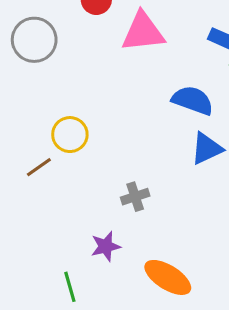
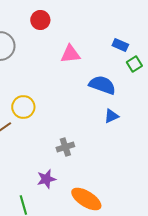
pink triangle: (143, 32) -> (70, 54), moved, size x0.7
blue triangle: (207, 149) -> (111, 116), size x0.7

